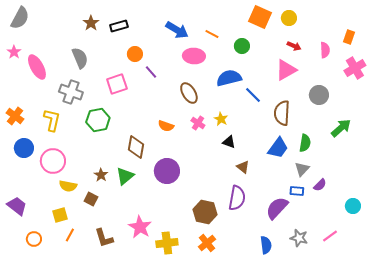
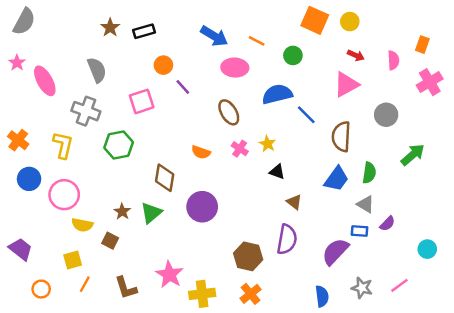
gray triangle: (302, 169) -> (366, 204), turned -42

